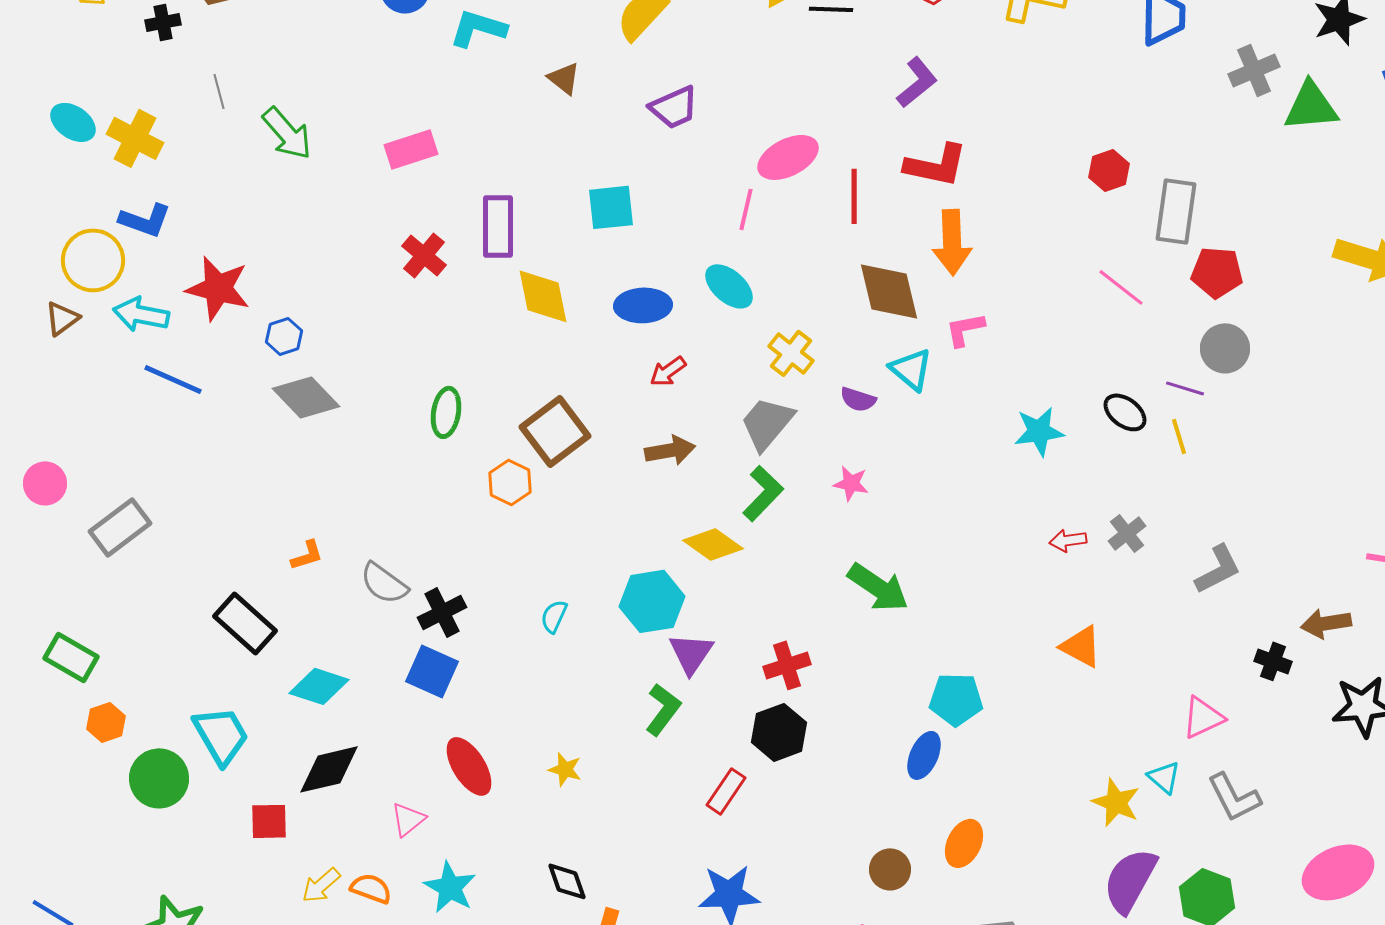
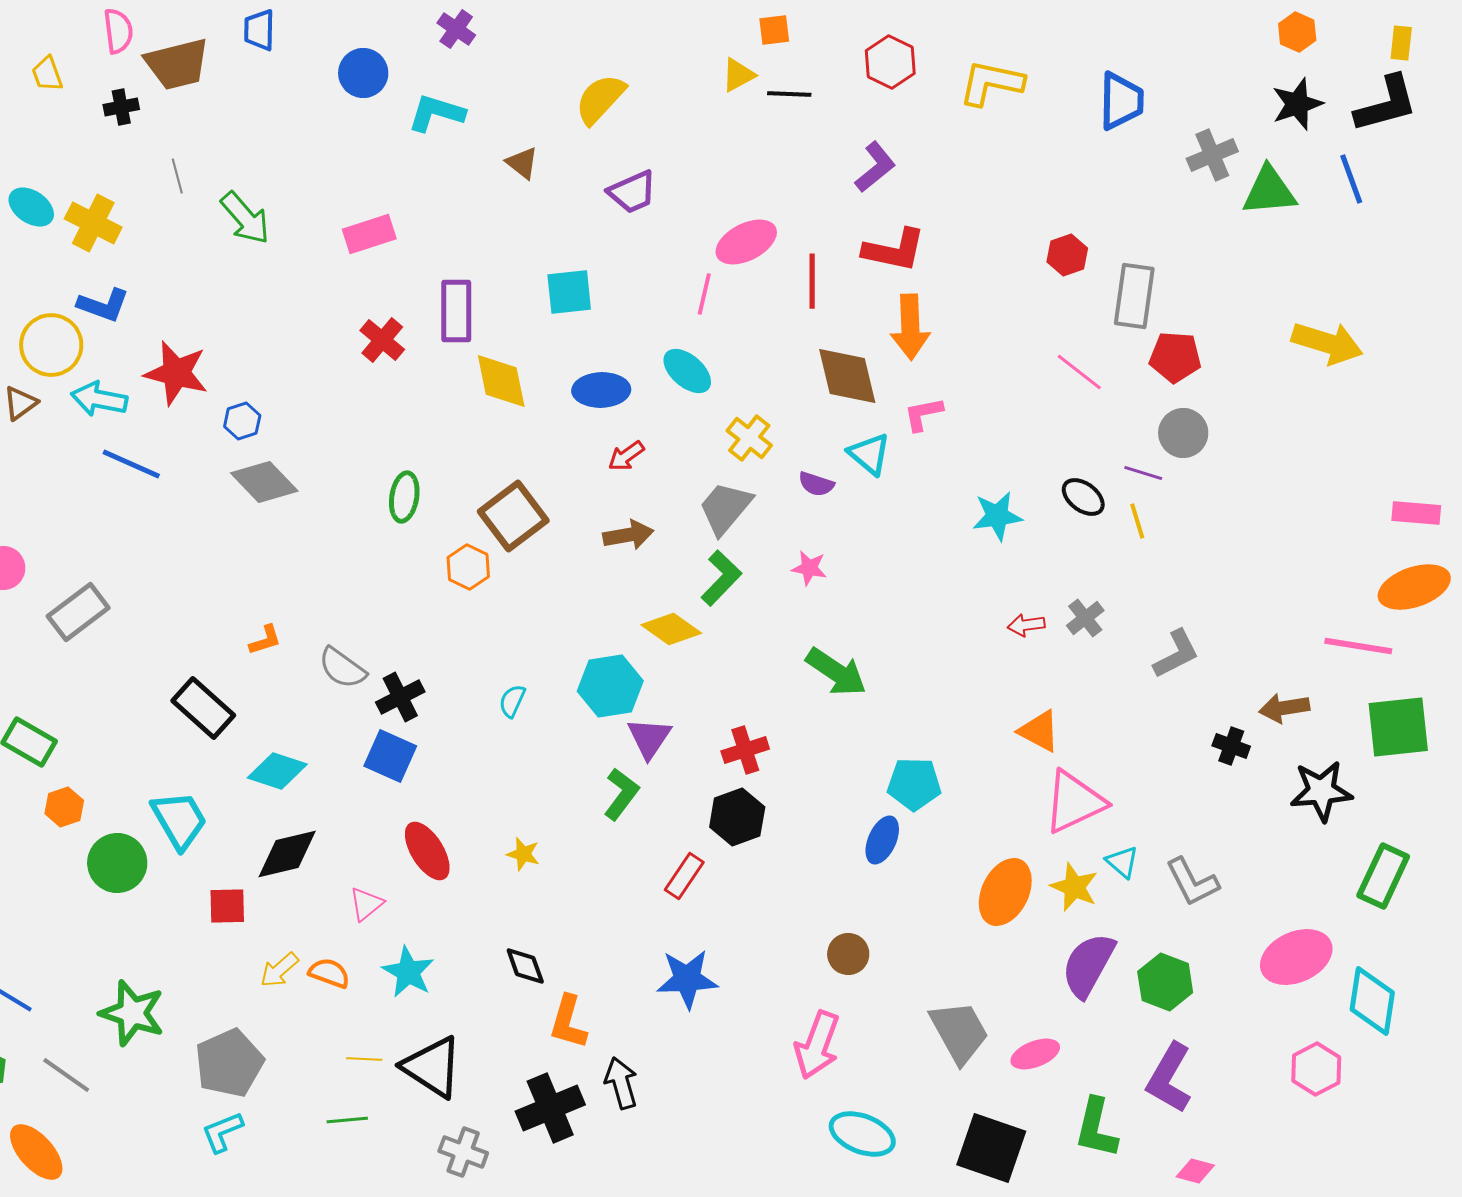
pink triangle: (1203, 717) -> (1074, 802), moved, size x1.5
orange ellipse: (964, 843) -> (1005, 892), moved, size x1.4

